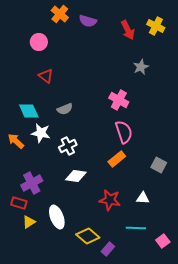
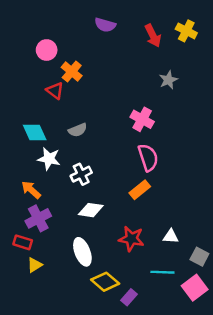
orange cross: (60, 14) -> (72, 72), moved
orange arrow: (16, 141) -> (31, 190), moved
gray square: (159, 165) -> (199, 257), moved
white ellipse: (57, 217) -> (82, 252), moved
pink square: (163, 241) -> (195, 288), size x1.5

